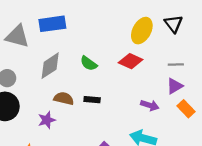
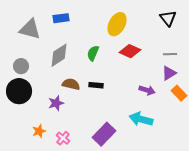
blue rectangle: (52, 24) -> (61, 18), size x0.7
yellow ellipse: (142, 31) -> (117, 24), moved
green semicircle: (89, 63) -> (93, 53), turned 77

